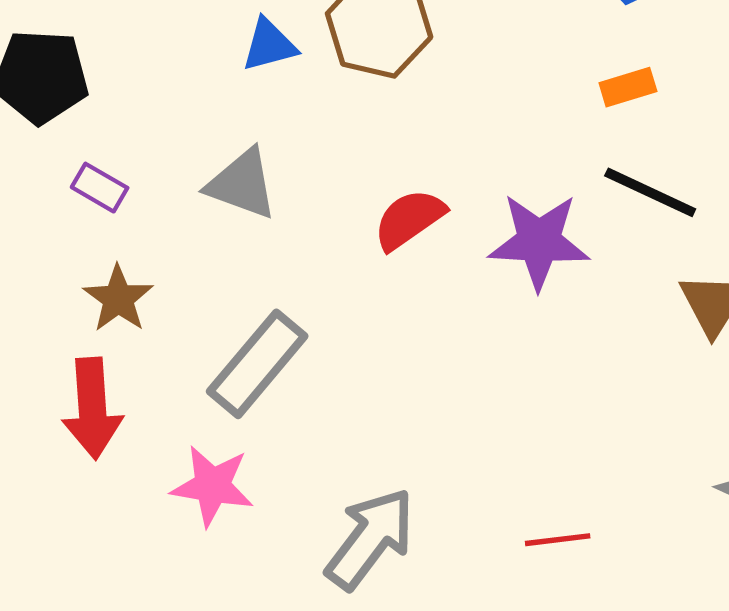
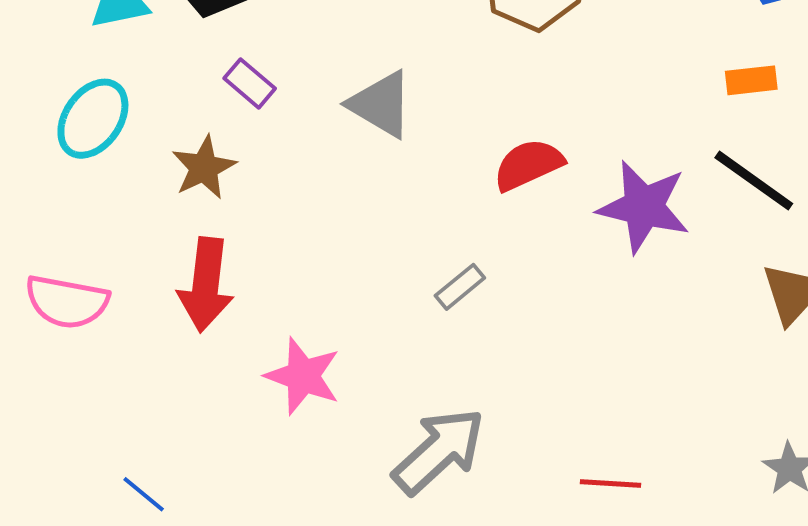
brown star: (118, 299) -> (204, 168), moved
gray rectangle: (257, 364) -> (460, 287), moved, size x0.5

